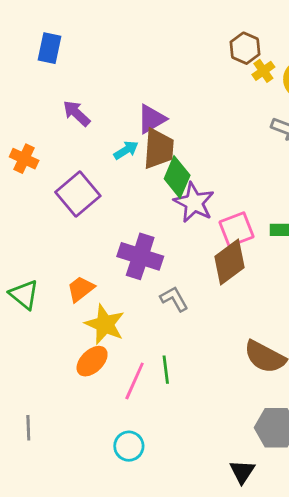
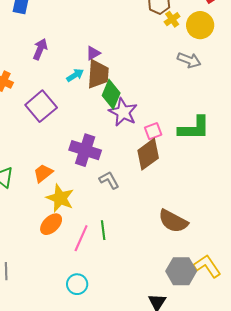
purple arrow: (76, 113) -> (40, 49), turned 70
purple triangle: (152, 119) -> (93, 53), size x0.7
pink square: (237, 229) -> (153, 131), size x0.7

